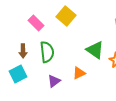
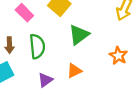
green triangle: (95, 50) -> (79, 35), moved, turned 48

